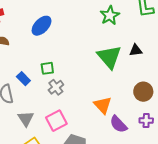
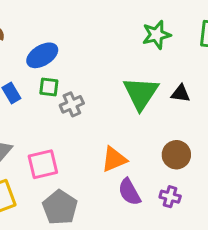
blue ellipse: (42, 26) -> (42, 55), moved
gray cross: (56, 87) -> (72, 104), moved
orange triangle: (103, 105) -> (114, 159), turned 36

